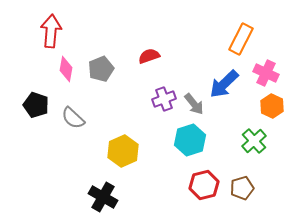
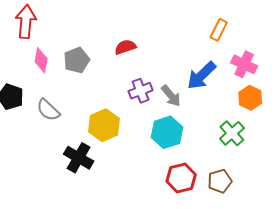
orange rectangle: (241, 39) -> (219, 30), size x0.7
yellow hexagon: (123, 151) -> (104, 125), moved
black cross: (103, 197) -> (79, 158), moved

